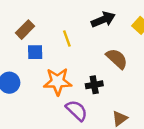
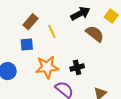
brown rectangle: (25, 30) -> (31, 22), moved
brown semicircle: (117, 59) -> (95, 34), moved

